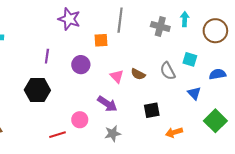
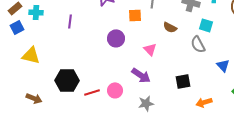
purple line: (47, 56) -> (70, 21), moved
cyan square: (190, 59) -> (206, 25), moved
brown semicircle: (138, 74) -> (170, 27), moved
black hexagon: (37, 90) -> (67, 80), moved
red line: (58, 135) -> (92, 92), moved

